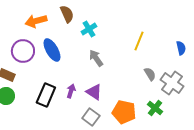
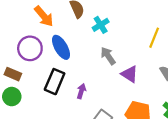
orange arrow: (36, 21) -> (44, 16), turned -115
purple triangle: (94, 92) -> (129, 74), moved
black rectangle: (46, 95) -> (55, 82), moved

